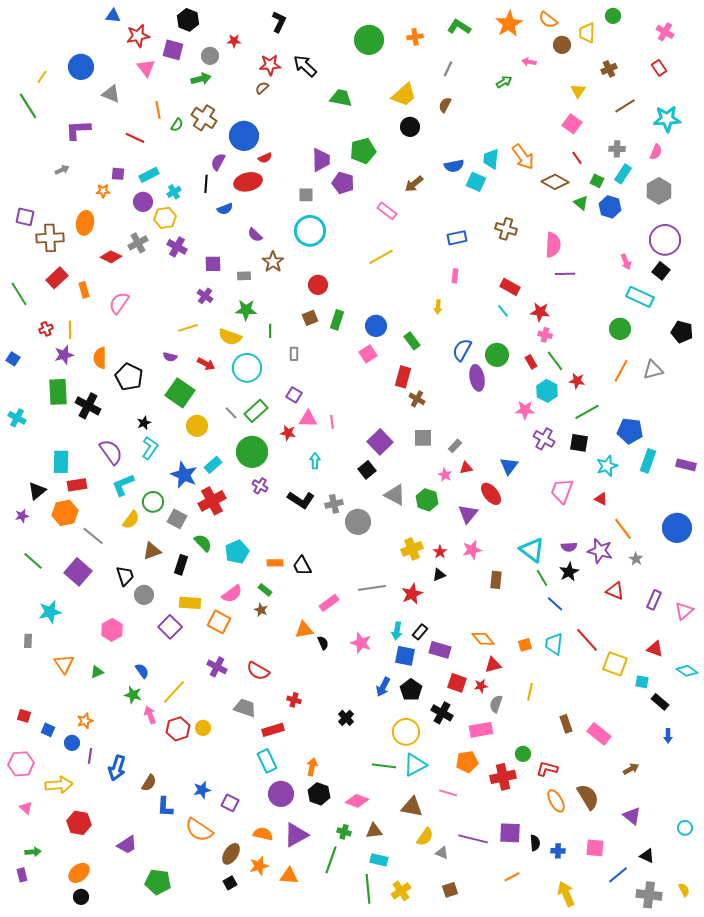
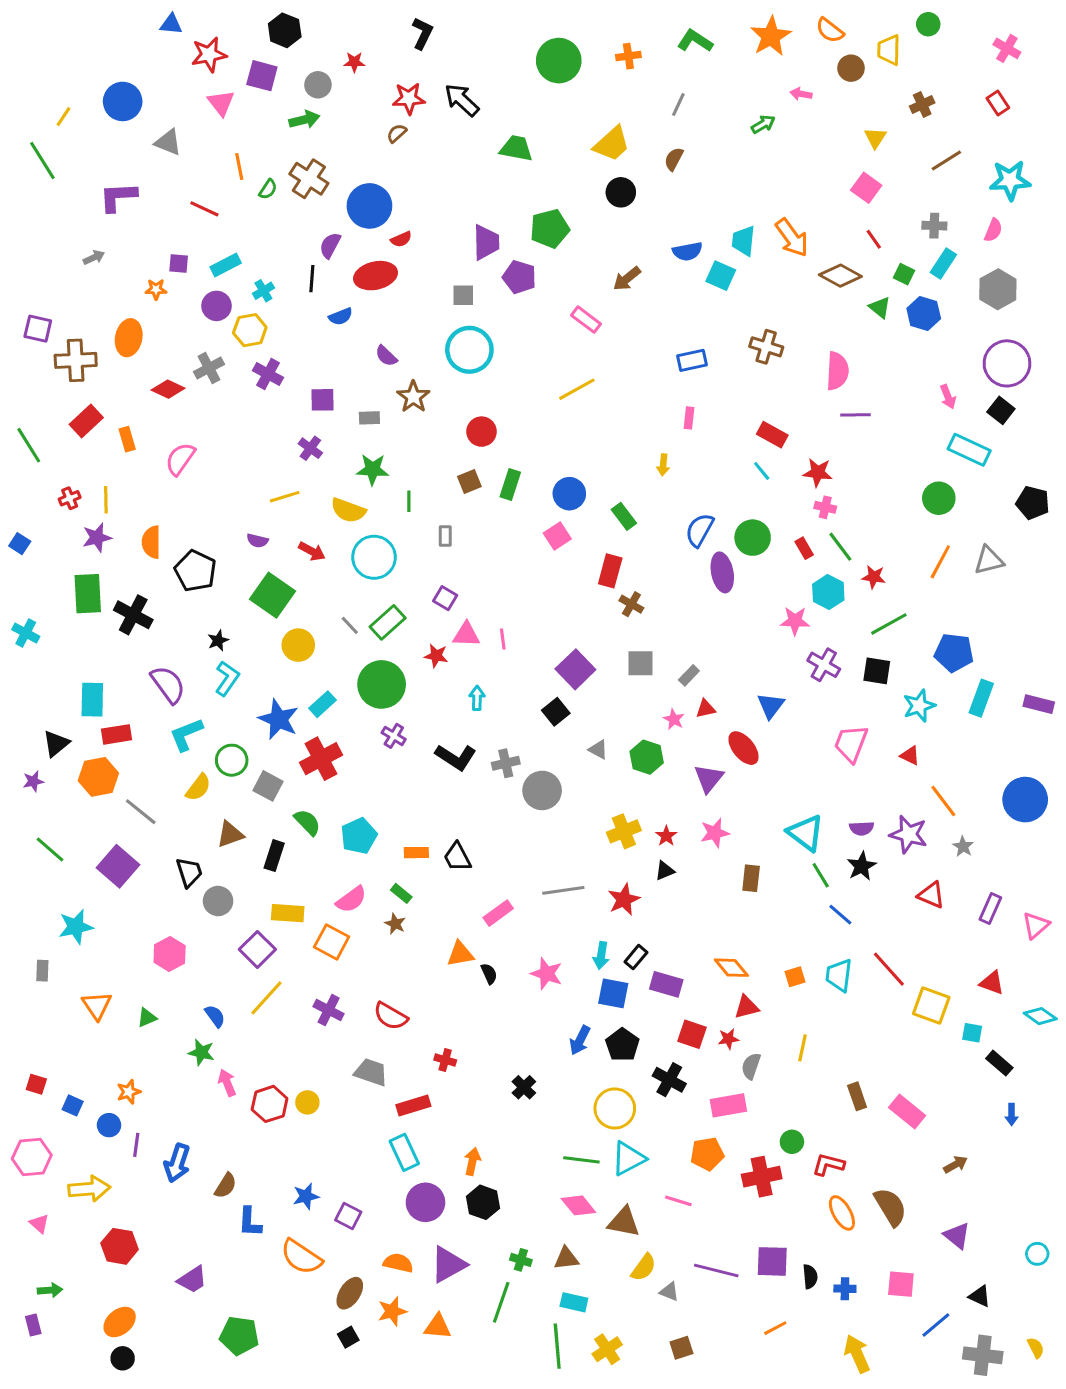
gray triangle: (395, 495) -> (598, 750), size x0.6
yellow line: (174, 692) -> (266, 998), moved
pink diamond: (357, 801) -> (578, 1205), moved, turned 30

